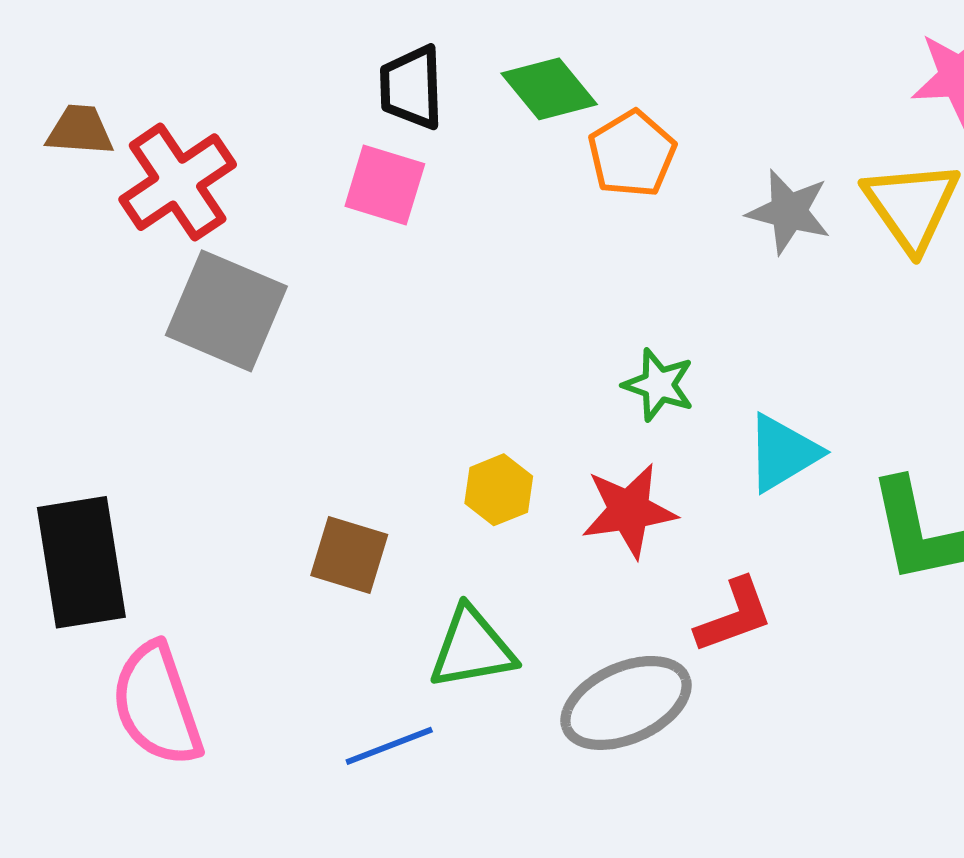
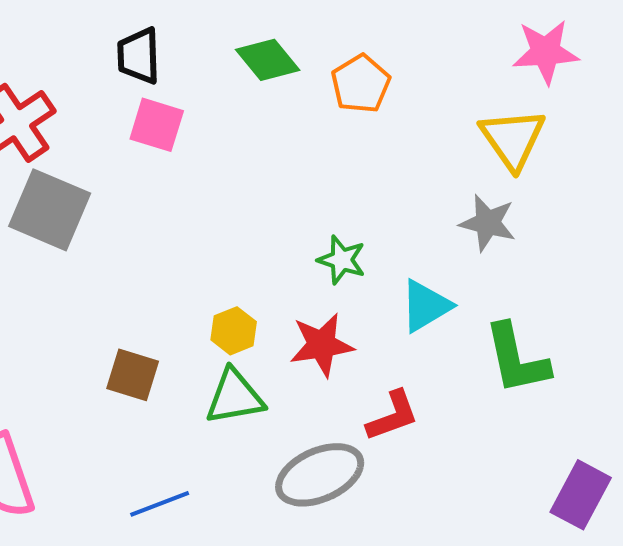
black trapezoid: (411, 87) -> (139, 56), moved
orange pentagon: (632, 154) -> (361, 84), moved
gray star: (789, 212) -> (488, 223), moved
green triangle: (472, 648) -> (235, 397), moved

